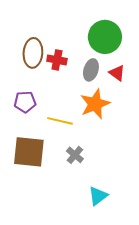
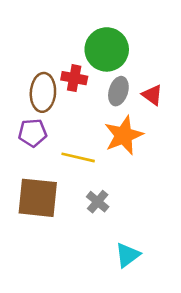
green circle: (105, 37) -> (107, 49), moved
brown ellipse: (33, 53) -> (43, 92), moved

